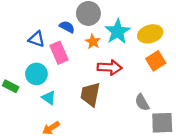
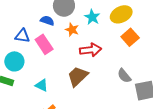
cyan star: (118, 32) -> (92, 17), size x0.7
cyan circle: (36, 74) -> (14, 61), moved
brown trapezoid: (90, 94) -> (78, 76), turned 45

